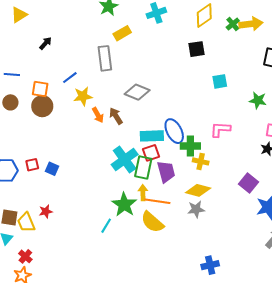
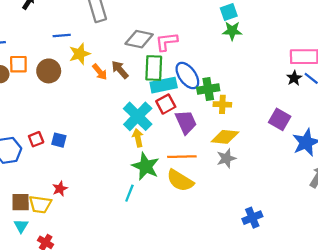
blue line: (70, 78) -> (62, 35), turned 42
orange square: (40, 89) -> (18, 64), moved
green star: (258, 100) -> (232, 31), moved
brown circle: (42, 106) -> (49, 71), moved
pink L-shape: (220, 129) -> (167, 42), moved
green rectangle: (143, 167) -> (154, 68), moved
yellow arrow: (143, 193) -> (138, 138), moved
yellow trapezoid: (26, 222) -> (40, 204), turned -50

